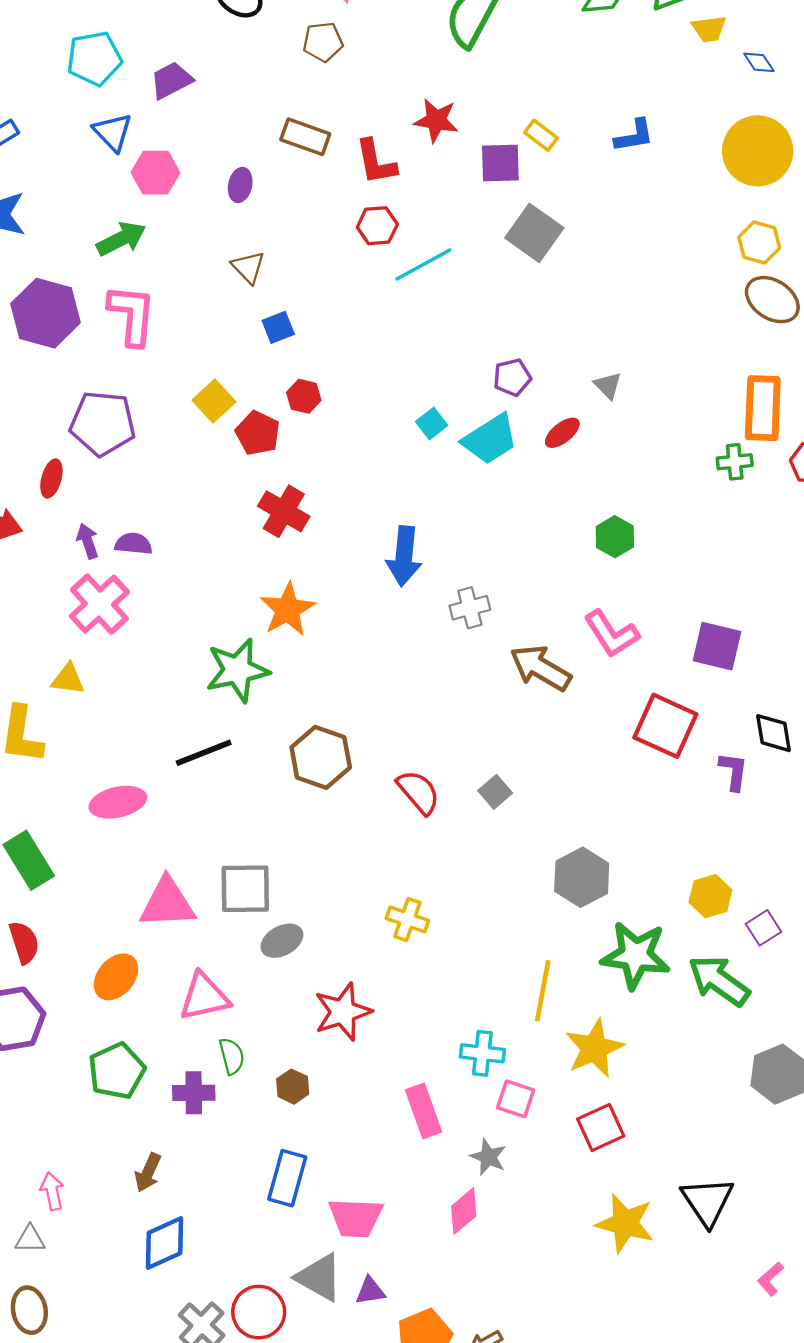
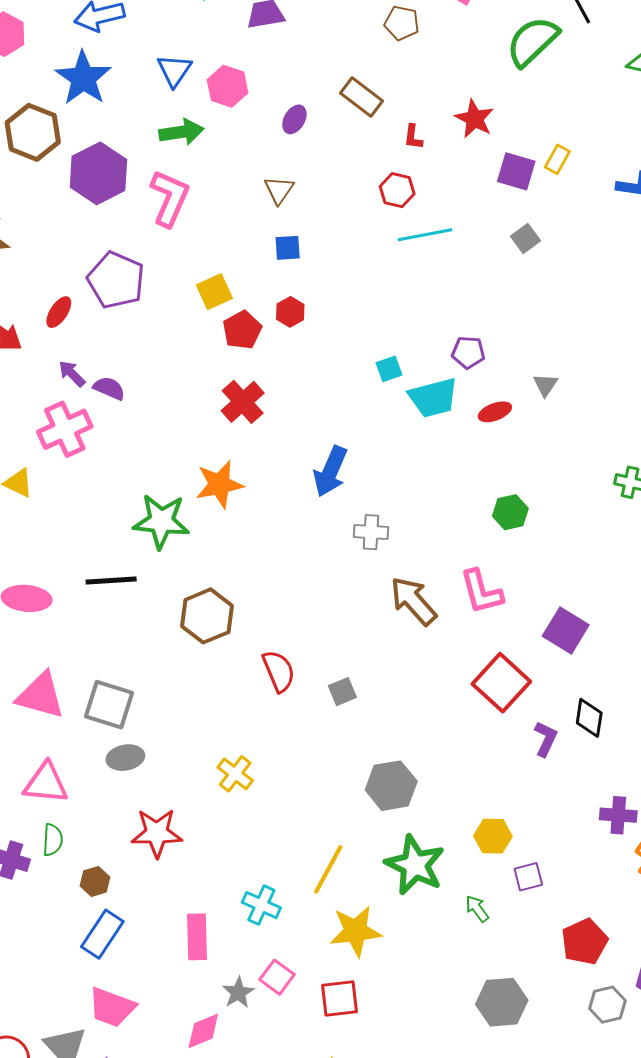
blue triangle: (113, 132) -> (174, 70), moved
yellow rectangle: (541, 135) -> (557, 159), turned 64
red L-shape: (376, 162) -> (413, 137), size x0.6
gray square: (534, 233) -> (526, 238), size x0.6
purple arrow: (88, 541) -> (72, 374), turned -44
green arrow: (719, 981) -> (477, 909), size x0.5
pink square: (516, 1099) -> (277, 977), moved
blue rectangle: (287, 1178) -> (102, 934), moved

